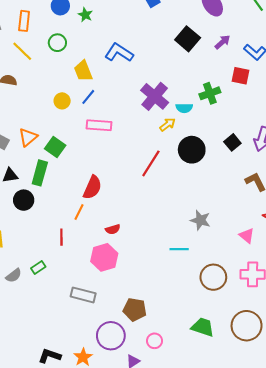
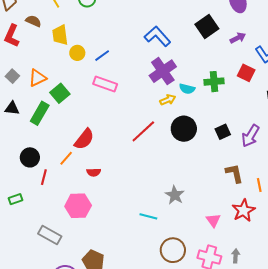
blue L-shape: (119, 53) -> (157, 36), moved
yellow trapezoid: (83, 71) -> (60, 35), moved
black circle: (24, 200) -> (30, 157), moved
red semicircle: (113, 229) -> (94, 172), moved

